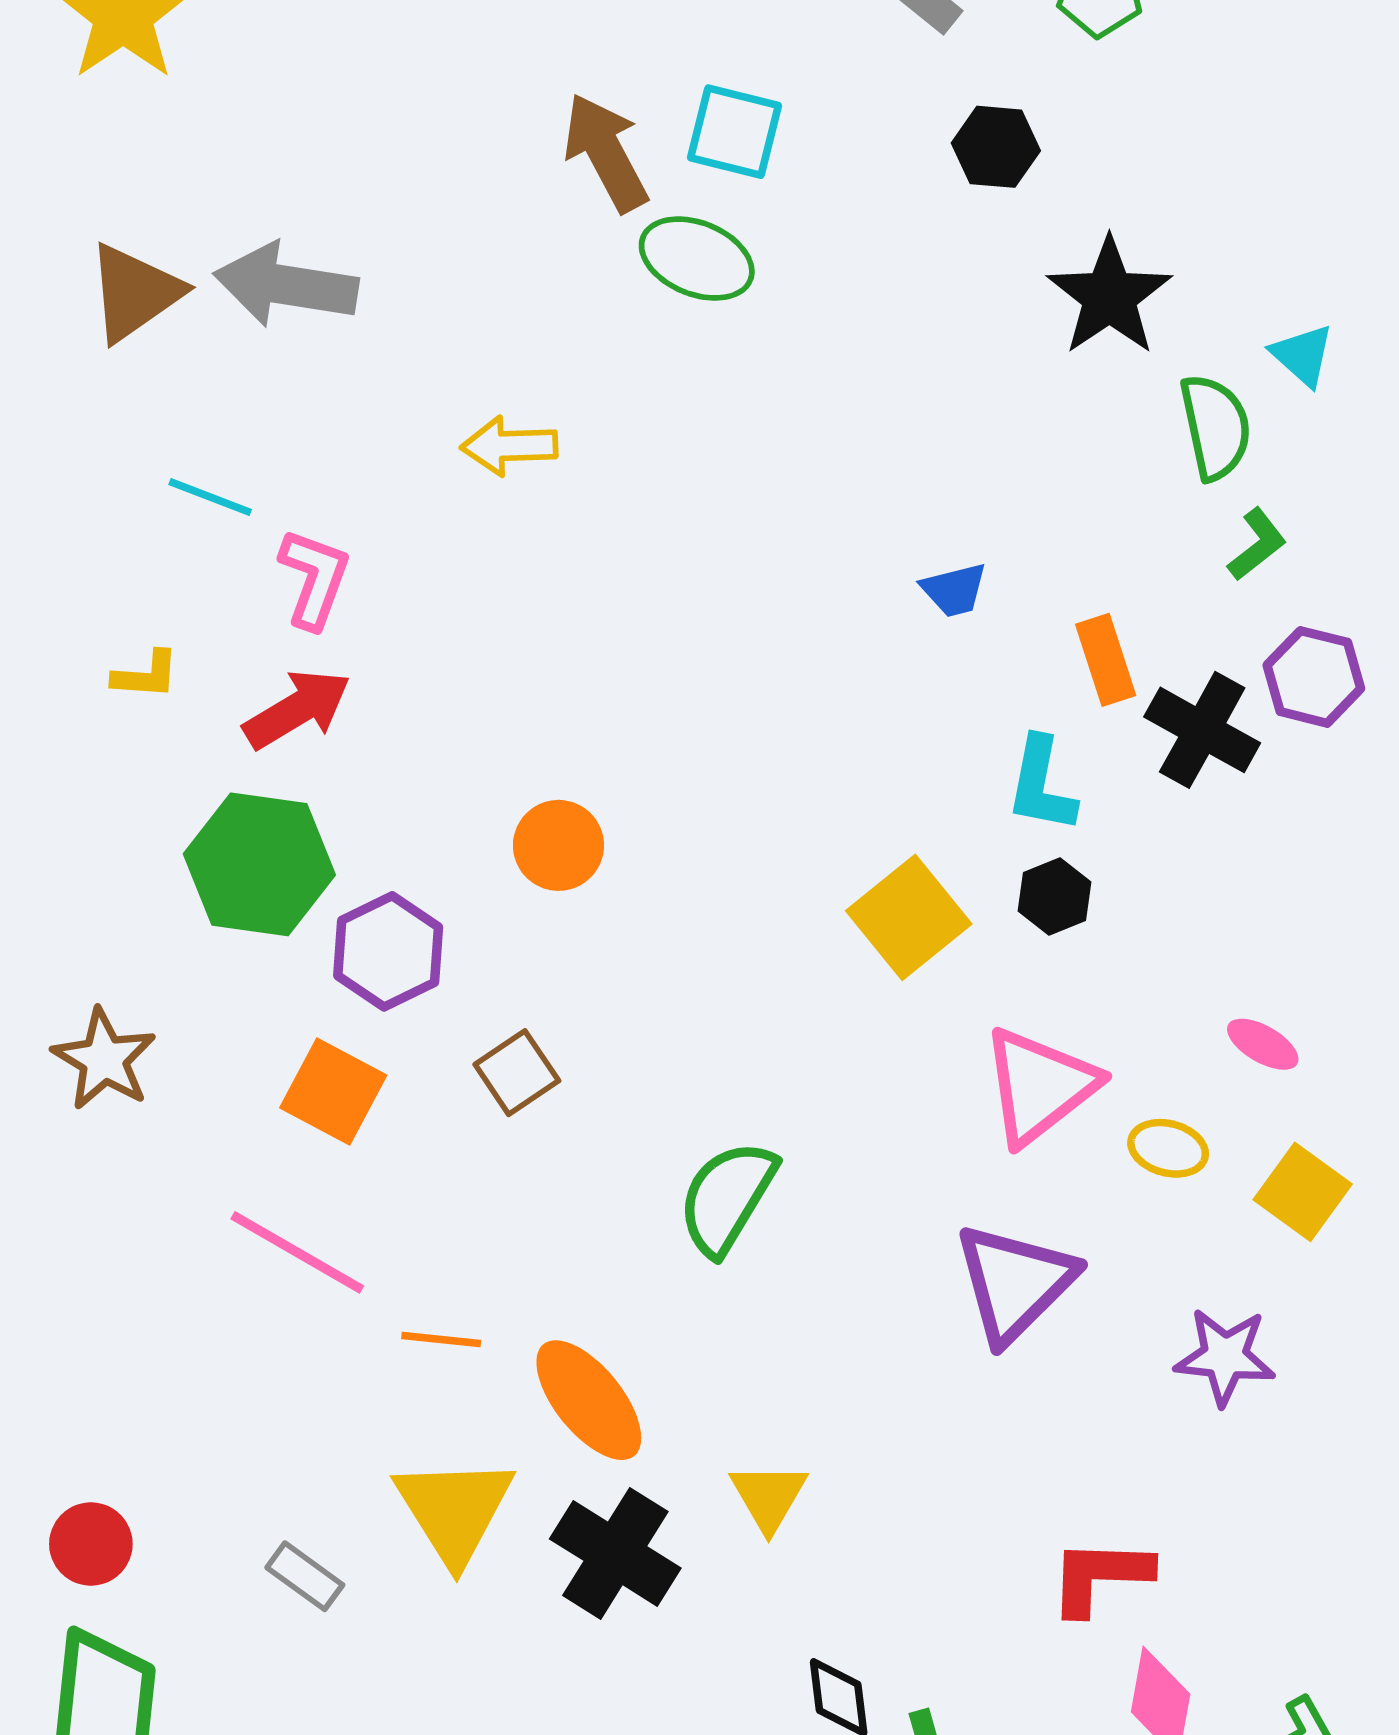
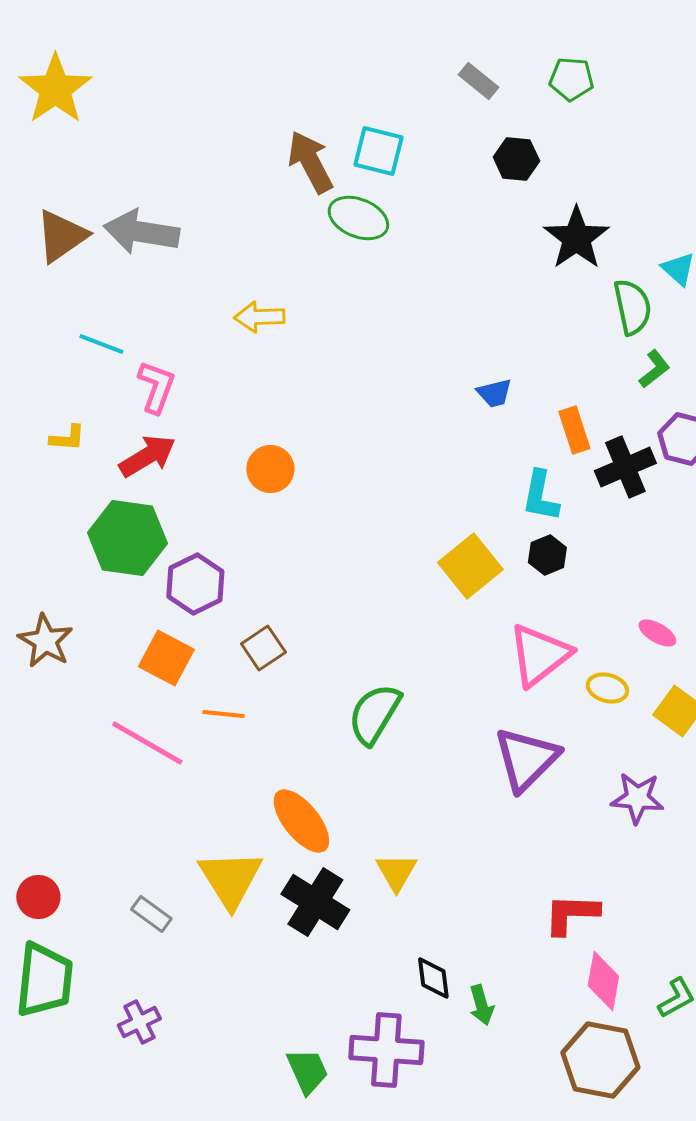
black cross: (1202, 730) -> (625, 467), turned 38
orange circle: (558, 845) -> (270, 469), moved
orange line: (441, 1340) -> (223, 714), moved

